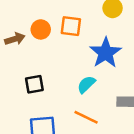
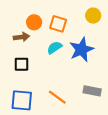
brown arrow: (15, 39) -> (21, 37), moved
cyan semicircle: (86, 84) -> (55, 48), moved

